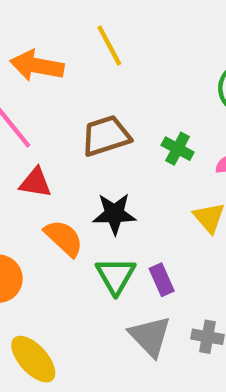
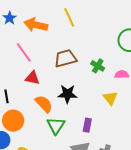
green triangle: (116, 276) -> (56, 126), moved
purple rectangle: (162, 280) -> (87, 125), turned 32

